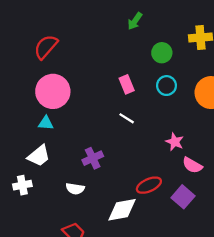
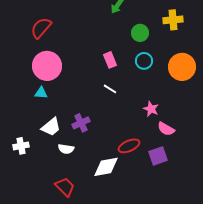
white trapezoid: (39, 156) -> (51, 127), moved
purple square: (183, 197) -> (158, 156), turned 30

